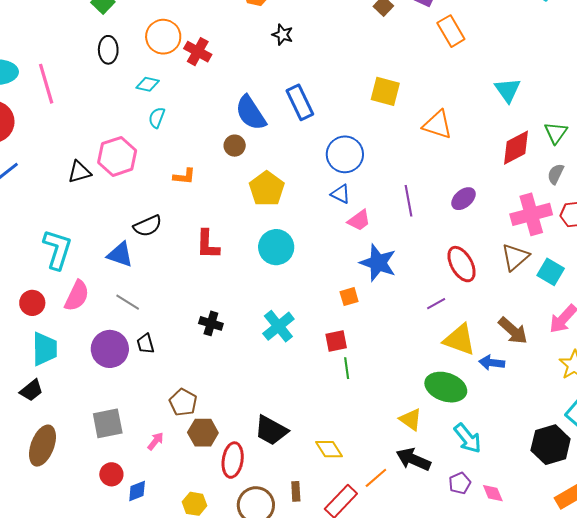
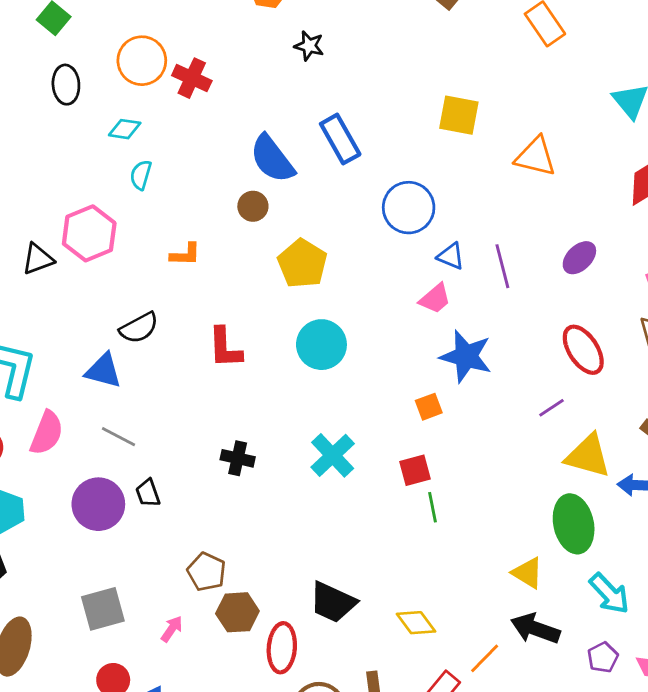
blue triangle: (341, 194) -> (451, 256), moved
green ellipse: (446, 387) -> (574, 524), turned 63

